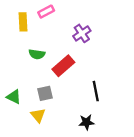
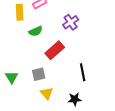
green semicircle: (37, 54) -> (36, 31), moved, turned -32
green triangle: (14, 97) -> (12, 77), turned 32
yellow triangle: (38, 115) -> (47, 93), moved

